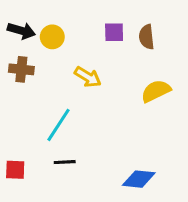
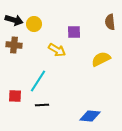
purple square: (114, 32) -> (74, 32), moved
brown semicircle: (147, 37) -> (110, 22), moved
red square: (15, 170) -> (15, 96), moved

